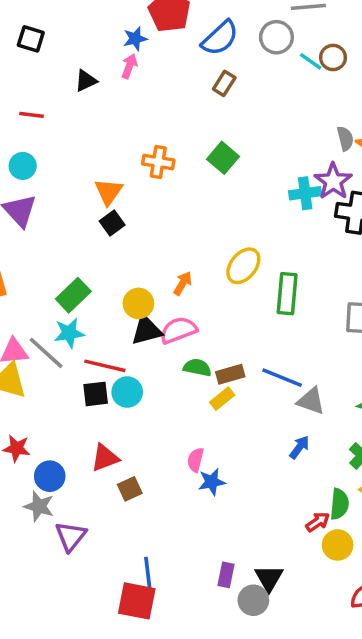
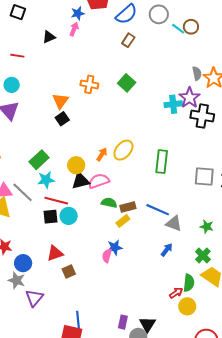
yellow ellipse: (243, 266) -> (123, 150), moved
cyan star: (69, 333) -> (46, 180), moved
blue star: (212, 482) -> (115, 247), moved

